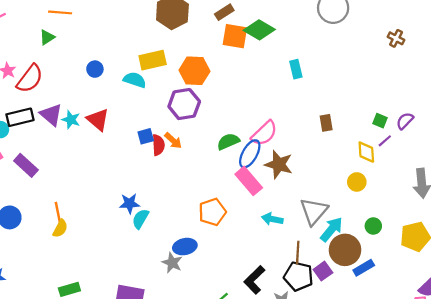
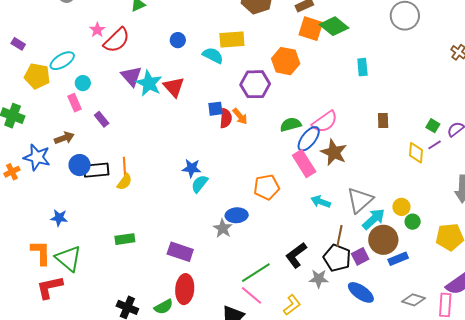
orange hexagon: (194, 71) -> (286, 61), moved
black rectangle: (20, 117) -> (96, 170), moved
cyan star: (71, 120) -> (149, 83), size x1.5
purple rectangle: (26, 165) -> (102, 119), size x0.7
yellow circle: (357, 182) -> (401, 207), moved

